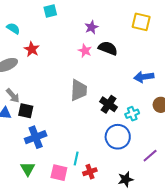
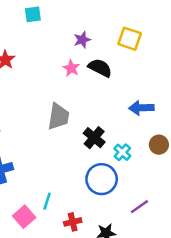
yellow square: (141, 22) -> (130, 39), moved
cyan cross: (132, 114) -> (122, 152), turned -32
red cross: (90, 172) -> (73, 222), moved
pink square: (59, 173) -> (24, 217), turned 30

